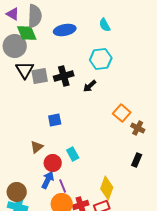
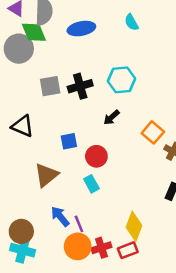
cyan hexagon: (101, 59) -> (121, 80), moved
black triangle: (25, 70) -> (23, 126), moved, turned -36
black arrow: (90, 86) -> (111, 117), moved
brown triangle: (37, 147) -> (46, 175), size x1.5
red circle: (53, 163) -> (96, 156), moved
blue arrow: (48, 180) -> (60, 216), turned -66

